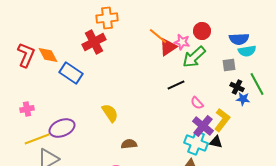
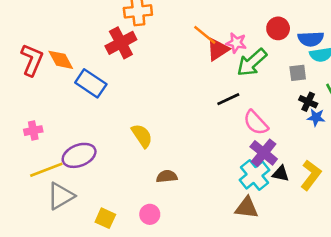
red circle: (202, 31) -> (278, 28), moved
pink semicircle: (197, 103) -> (256, 123), size x1.5
yellow L-shape: (222, 120) -> (311, 175), moved
cyan cross: (196, 143) -> (254, 175), turned 30

